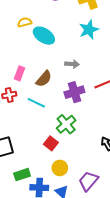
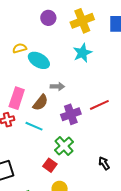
gray arrow: (72, 64) -> (57, 86), moved
pink rectangle: (20, 73) -> (17, 98), size x1.5

